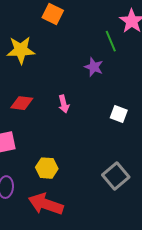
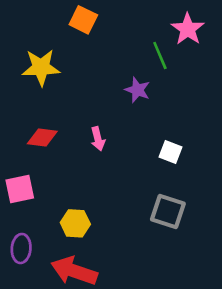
gray square: (116, 176) -> (168, 211), moved, turned -32

